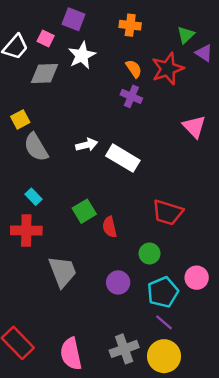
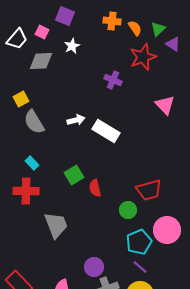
white star: (82, 55) -> (72, 46), size x0.7
orange semicircle: (134, 69) -> (135, 28), moved
red trapezoid: (168, 212) -> (149, 190), moved, turned -32
pink circle: (197, 278) -> (167, 230), size x1.4
purple circle: (118, 282) -> (94, 267), moved

